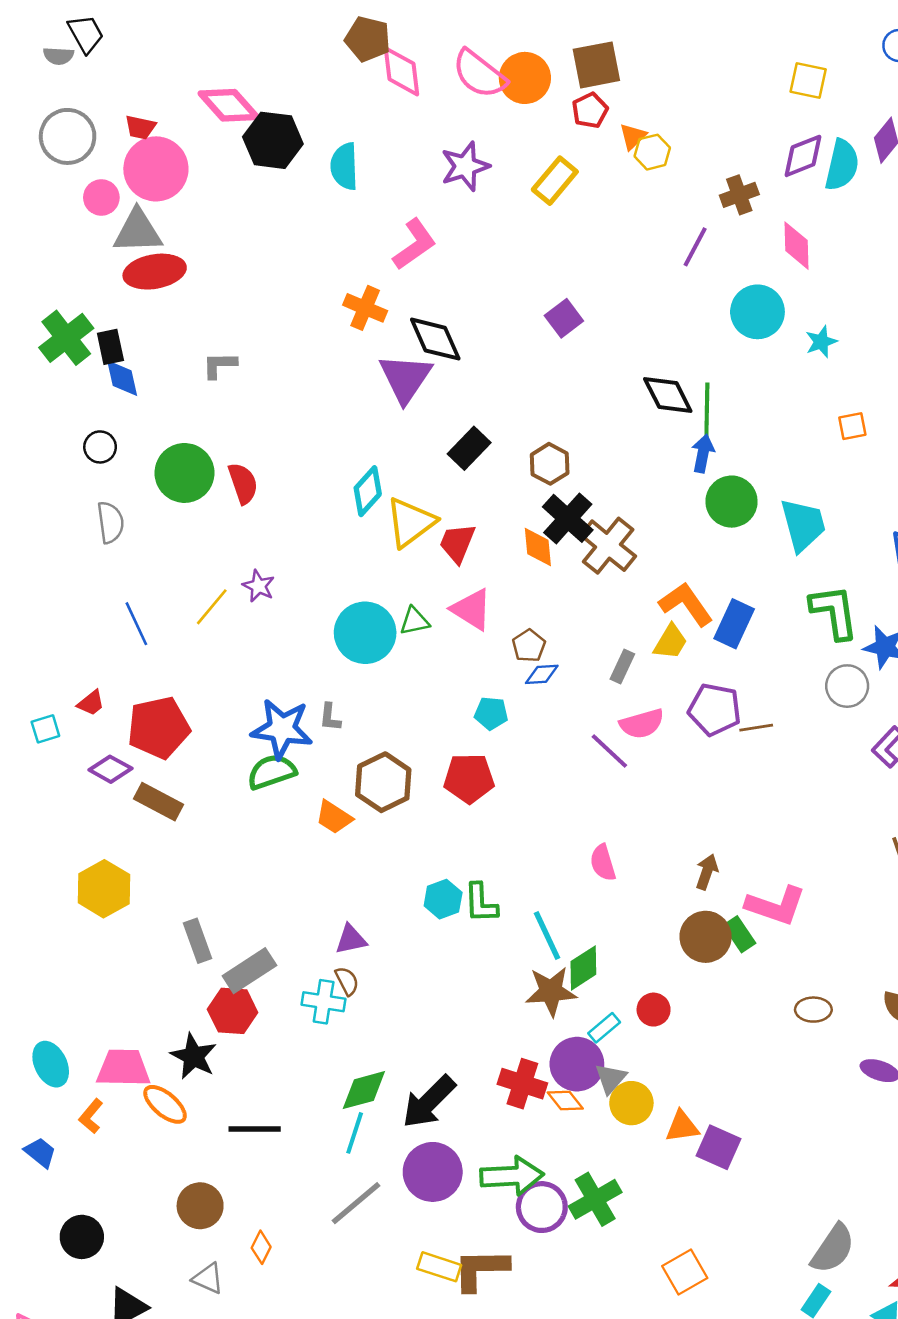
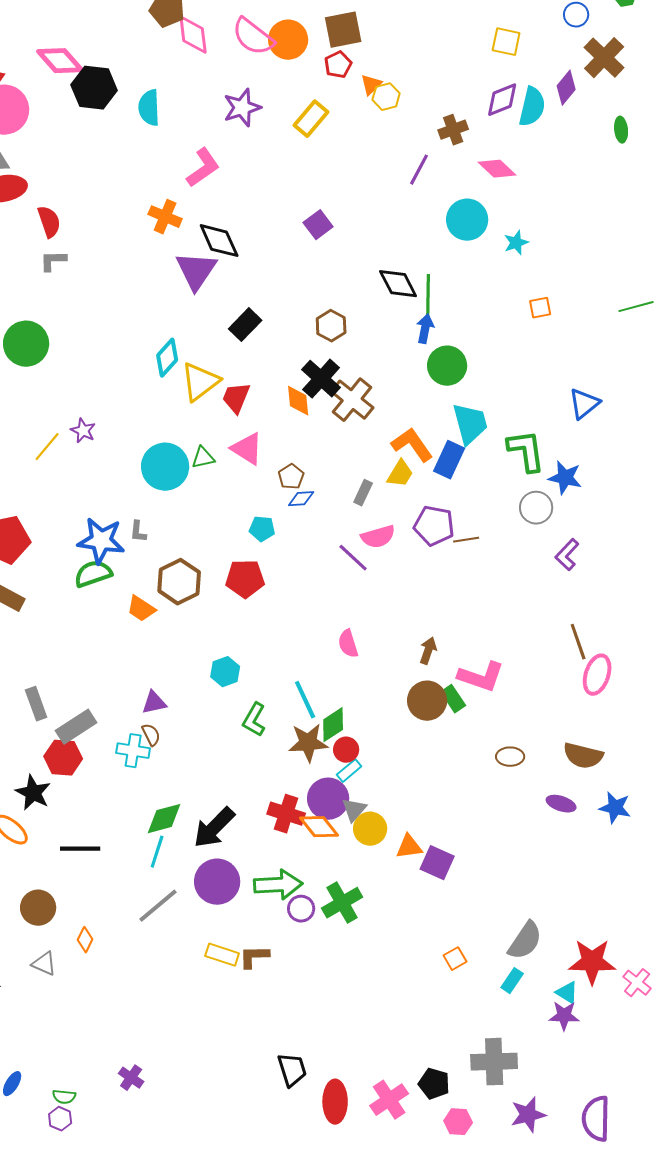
pink diamond: (796, 246) -> (497, 169), turned -45
brown hexagon: (550, 464) -> (331, 326), moved
red semicircle: (243, 483) -> (49, 222), moved
cyan trapezoid: (803, 525) -> (470, 424), moved
green L-shape: (481, 903) -> (254, 720), moved, turned 32
red circle: (654, 1010) -> (346, 750), moved
orange diamond: (565, 1101) -> (319, 827), size x1.4
purple circle: (542, 1207) -> (301, 909), size x0.7
brown L-shape: (481, 1269) -> (254, 957), size x0.7
orange square: (685, 1272) -> (455, 959), moved, size x0.7

